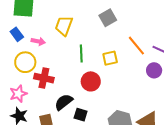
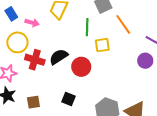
orange line: (136, 46) -> (123, 24), moved
green line: (81, 53) -> (87, 27), moved
black semicircle: (64, 102) -> (59, 57), moved

